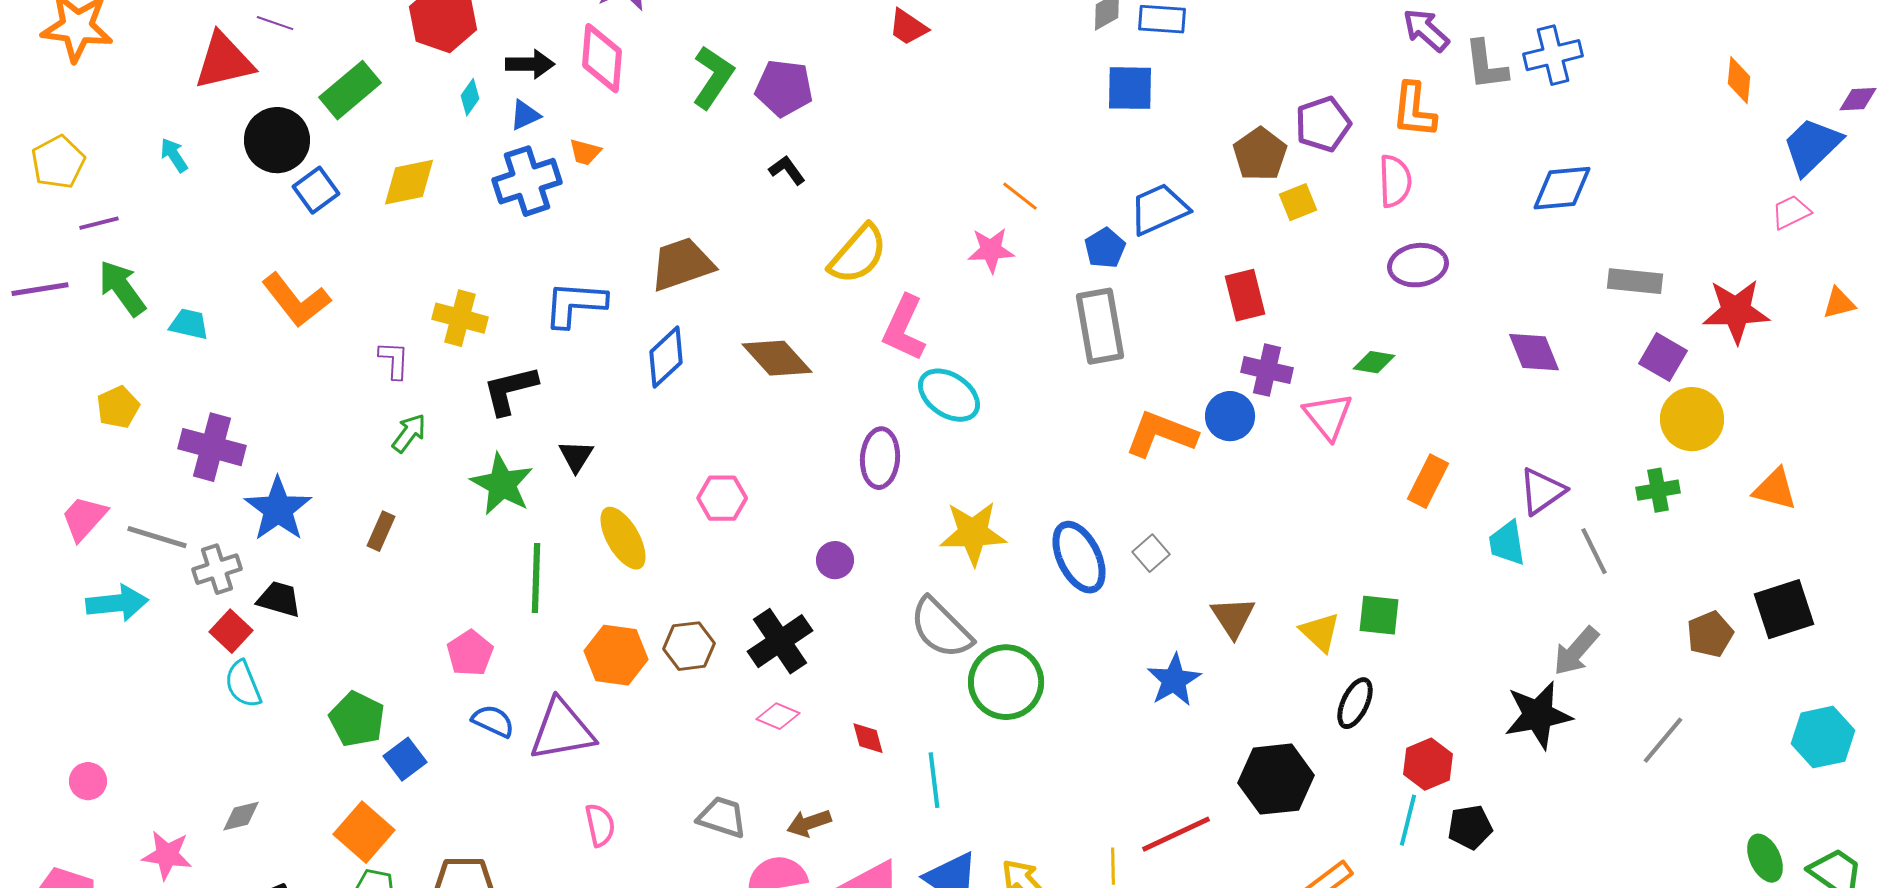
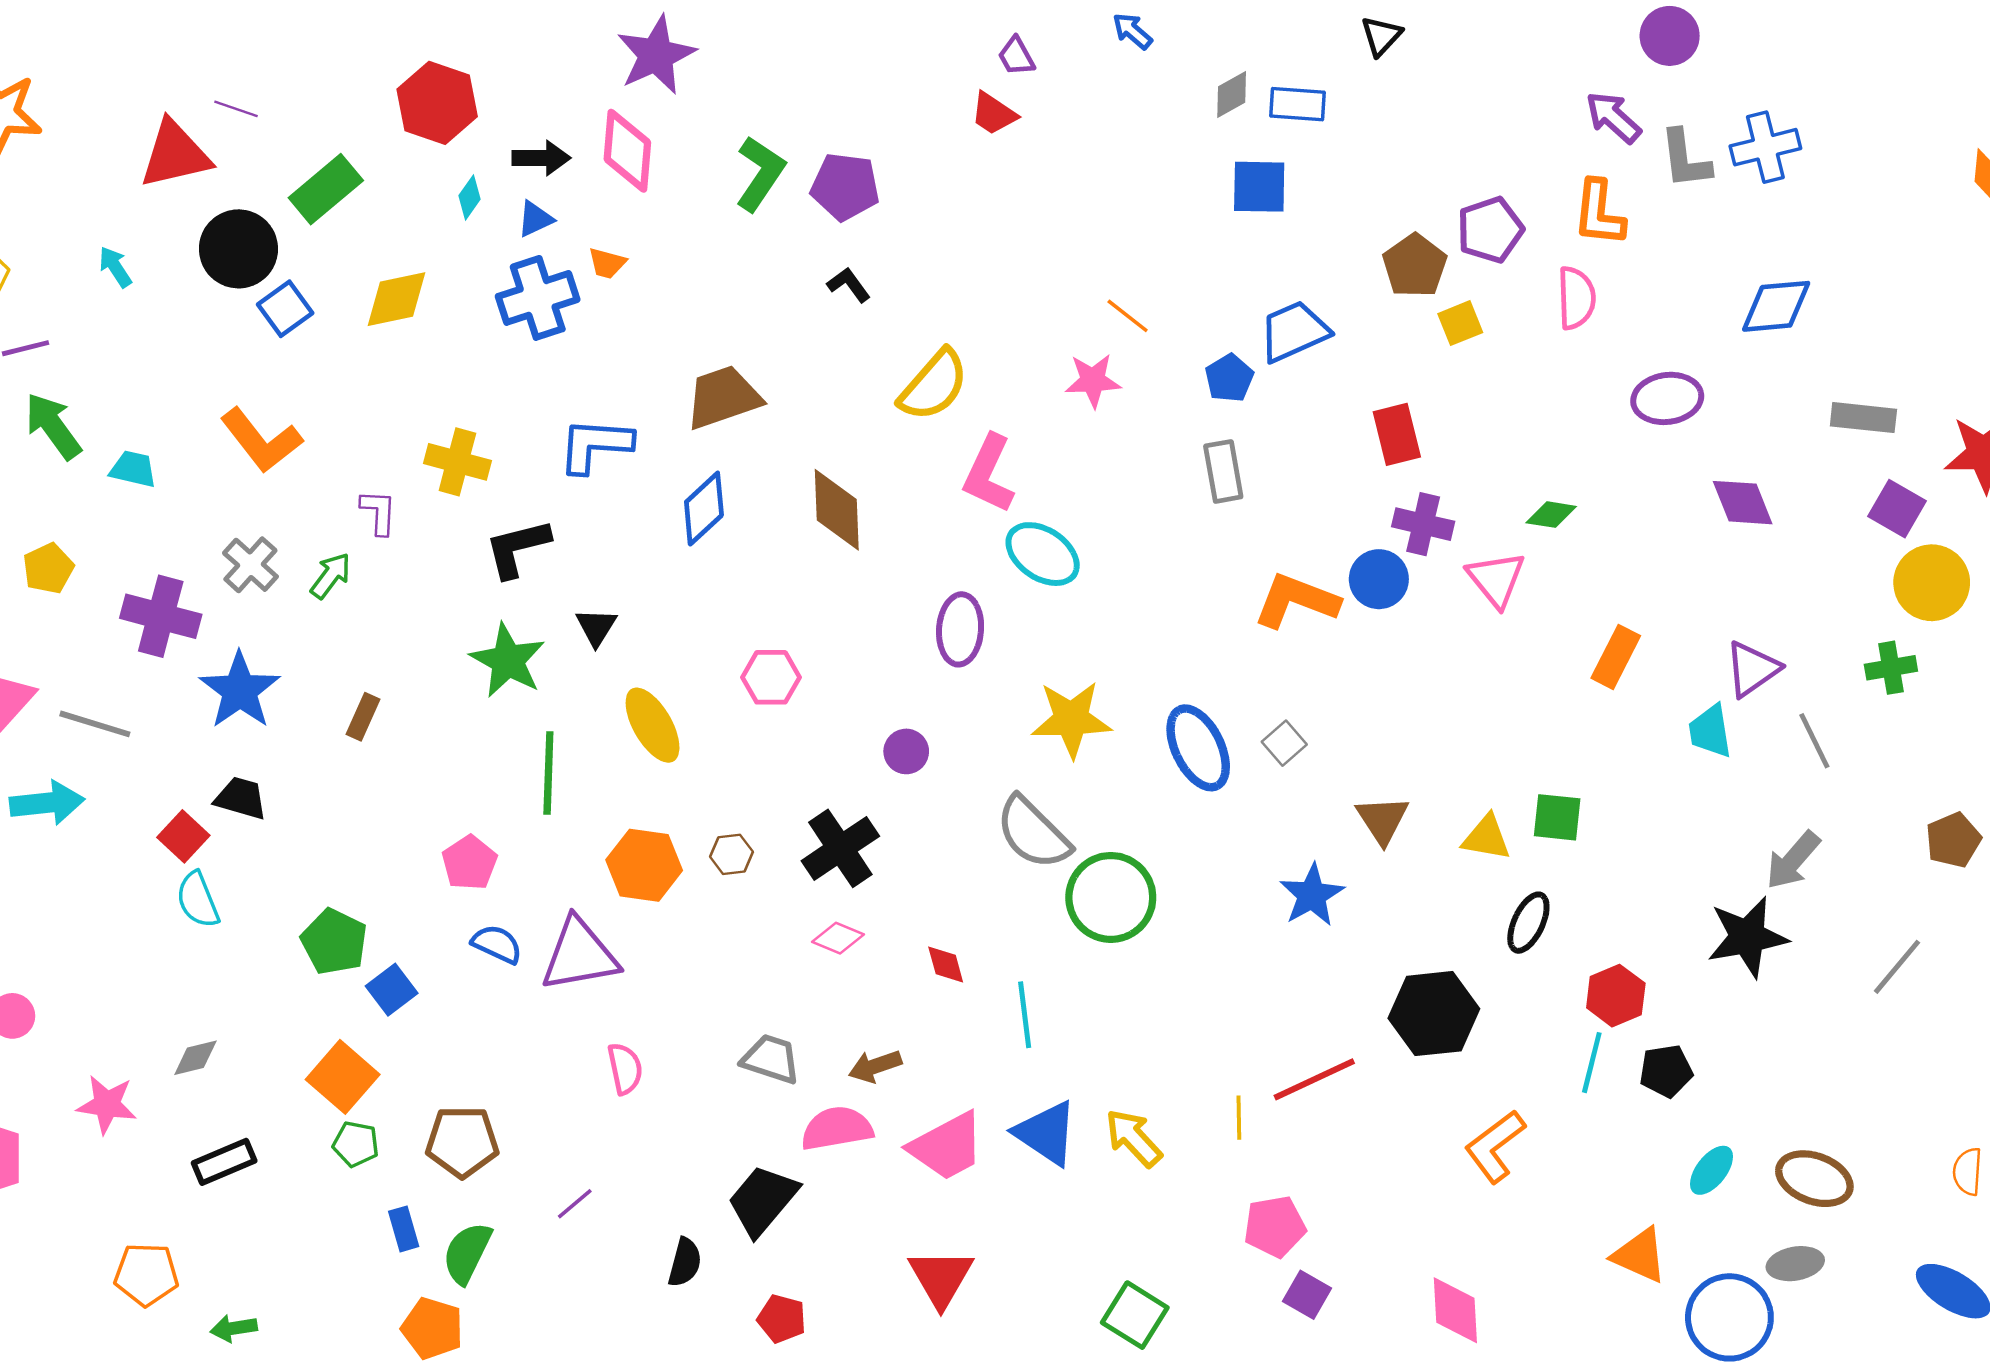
purple ellipse: (1418, 265) -> (1667, 398), moved
gray rectangle: (1100, 326) -> (1223, 471), size x0.7
brown diamond: (777, 358) -> (837, 510), turned 40
green arrow: (409, 433) -> (331, 576), moved
gray cross: (217, 569) -> (250, 565), moved, turned -30
yellow triangle: (1320, 632) -> (1487, 838), turned -33
brown hexagon: (689, 646) -> (731, 854), size x0.7

